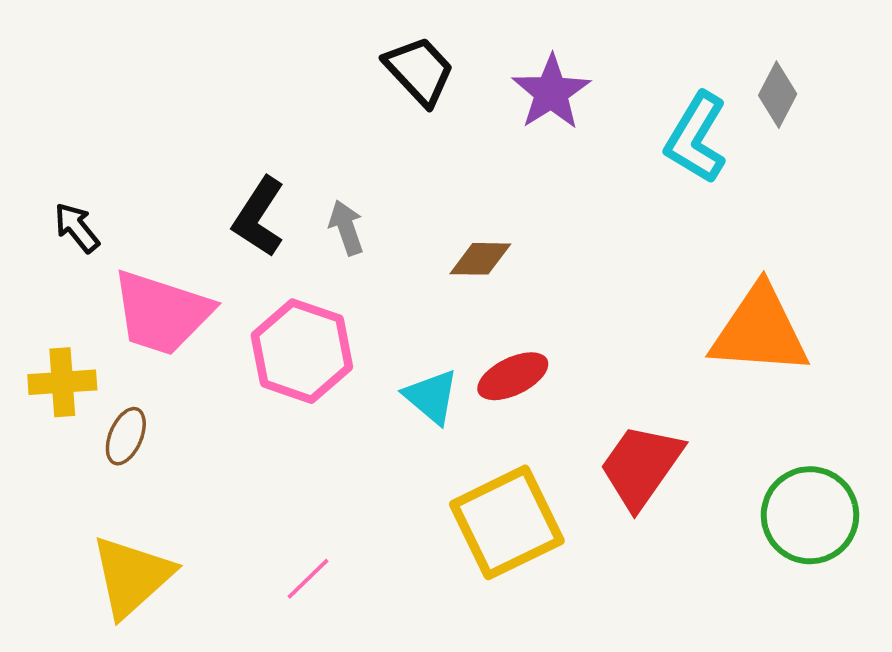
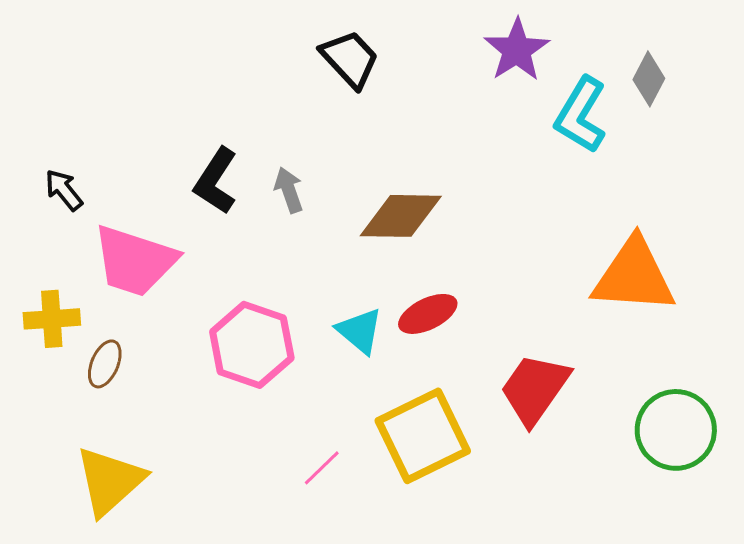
purple star: (551, 92) -> (517, 50), moved
brown diamond: (480, 259) -> (401, 216), size x1.6
pink hexagon: (302, 351) -> (252, 345), moved
pink line: (308, 579) -> (322, 468), moved

